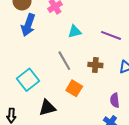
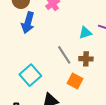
cyan triangle: (75, 31) -> (85, 33), moved
brown cross: (95, 65) -> (86, 59), moved

